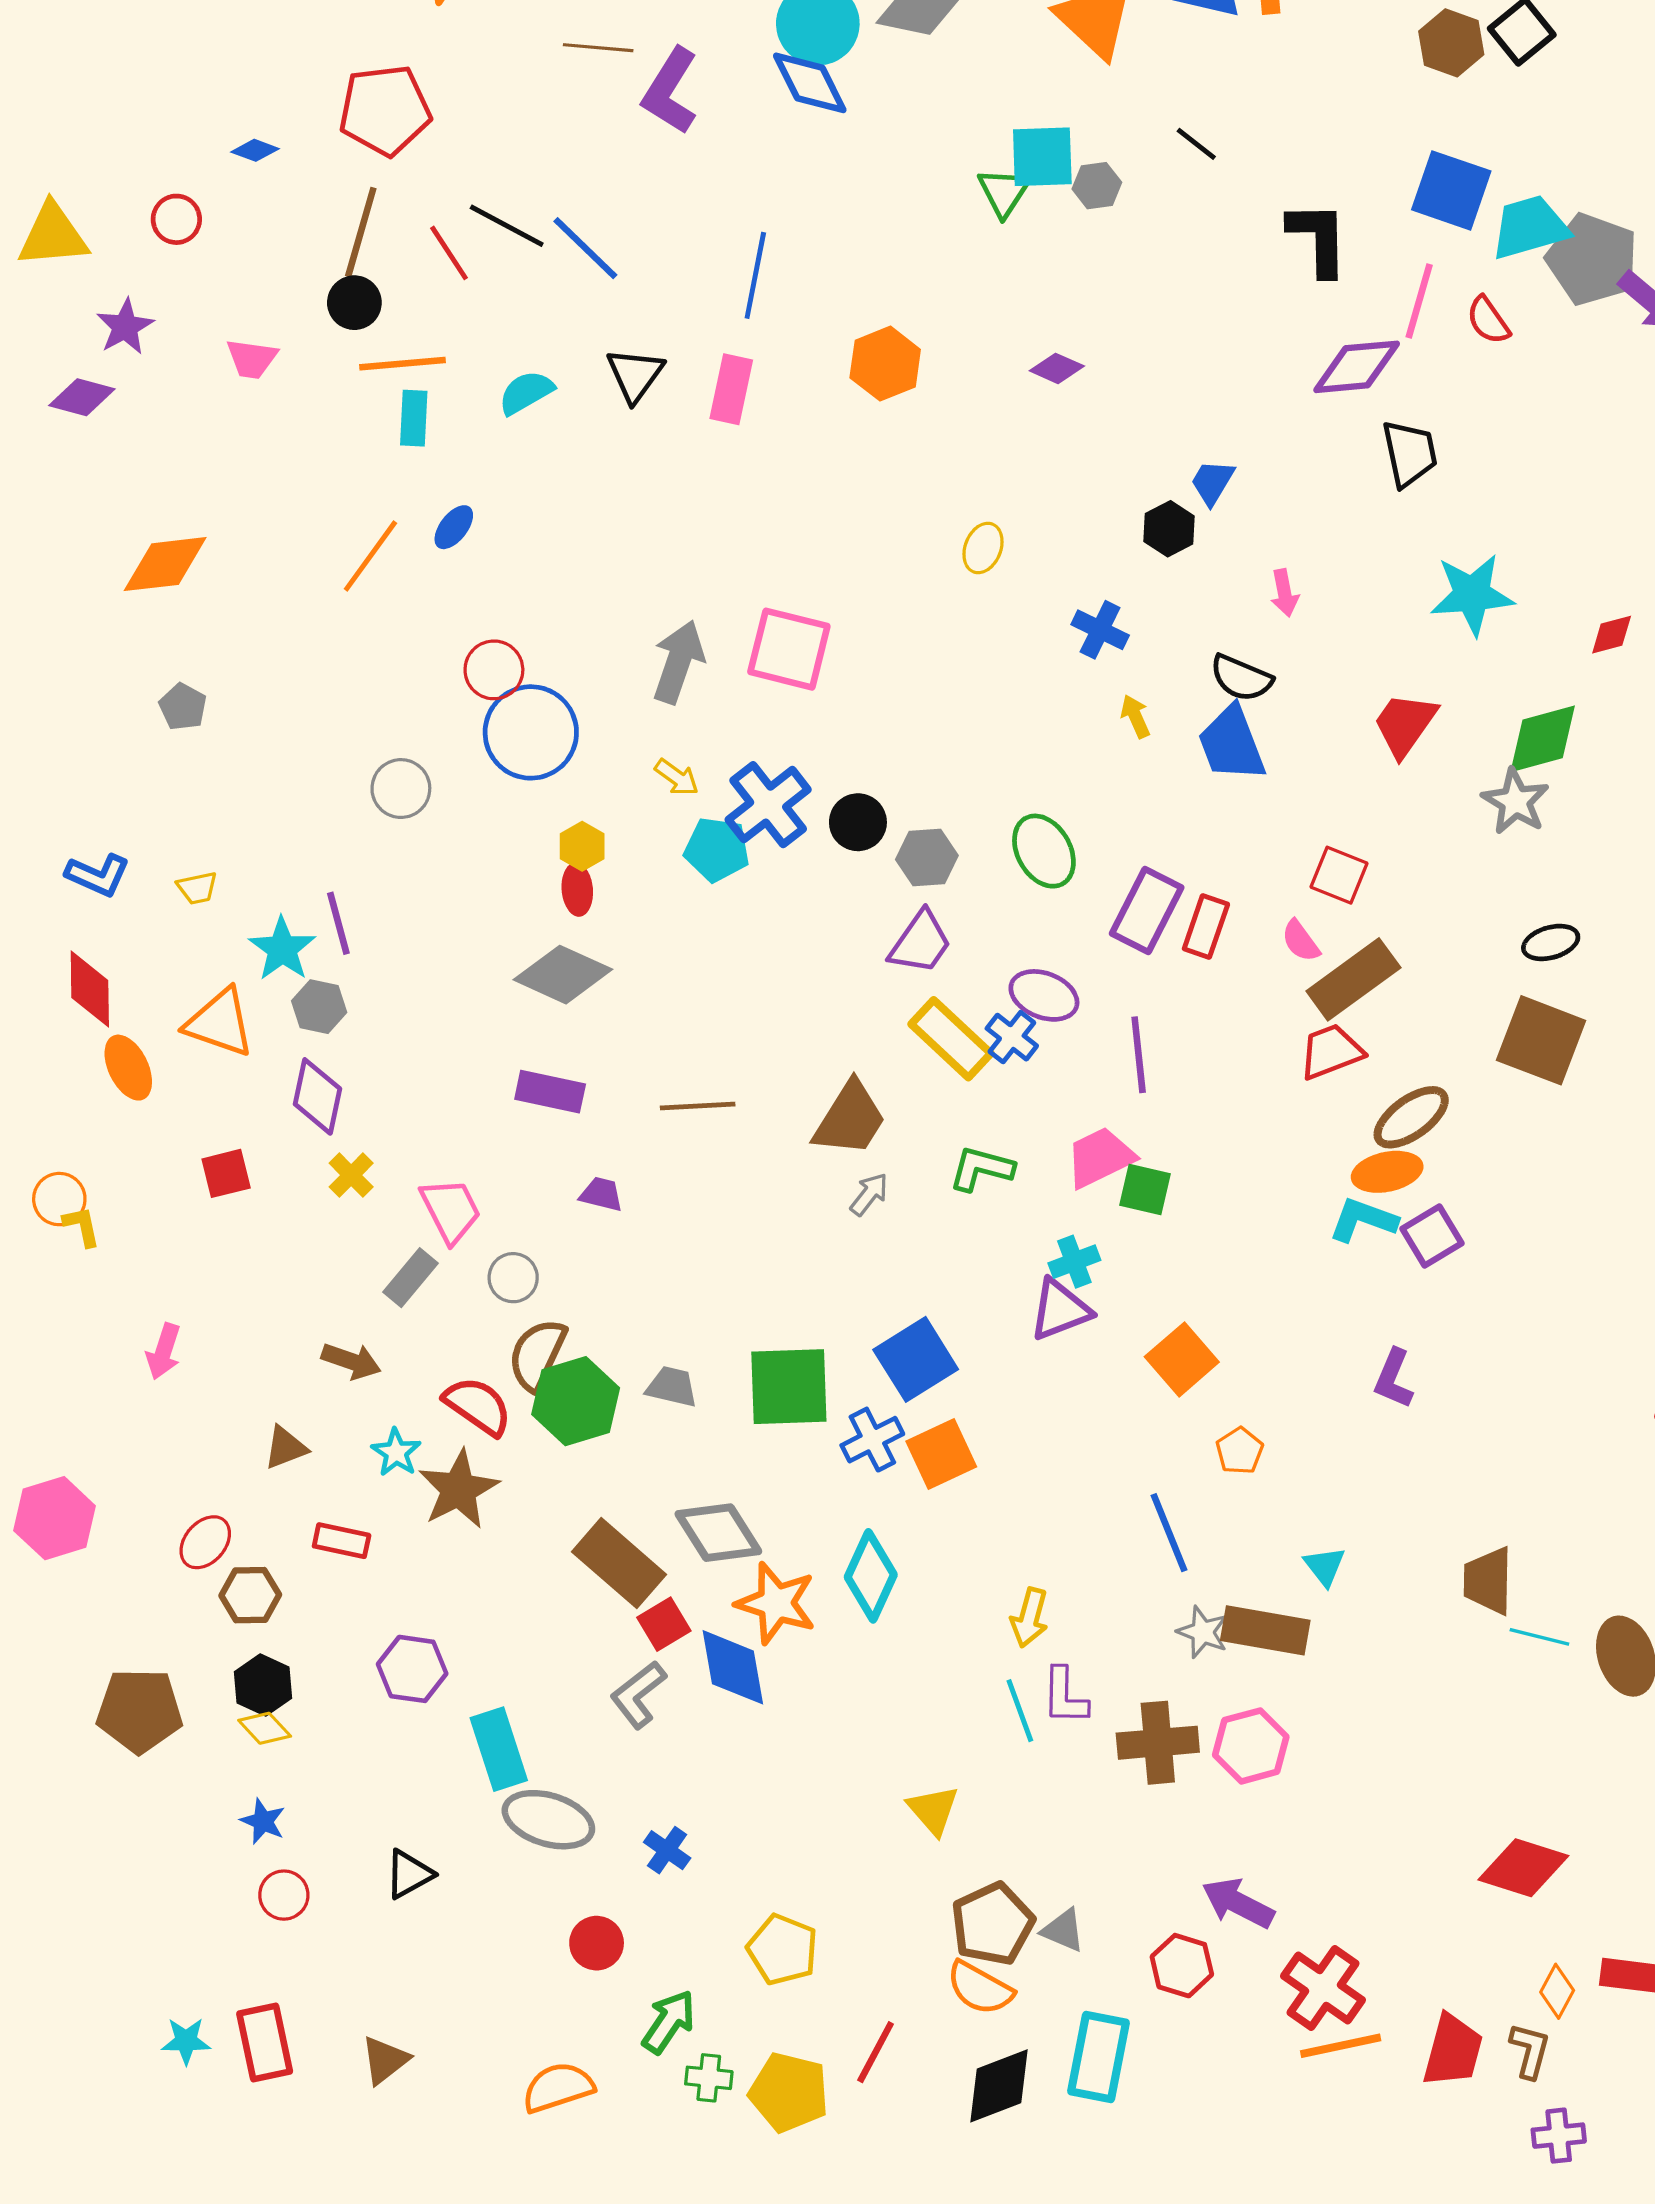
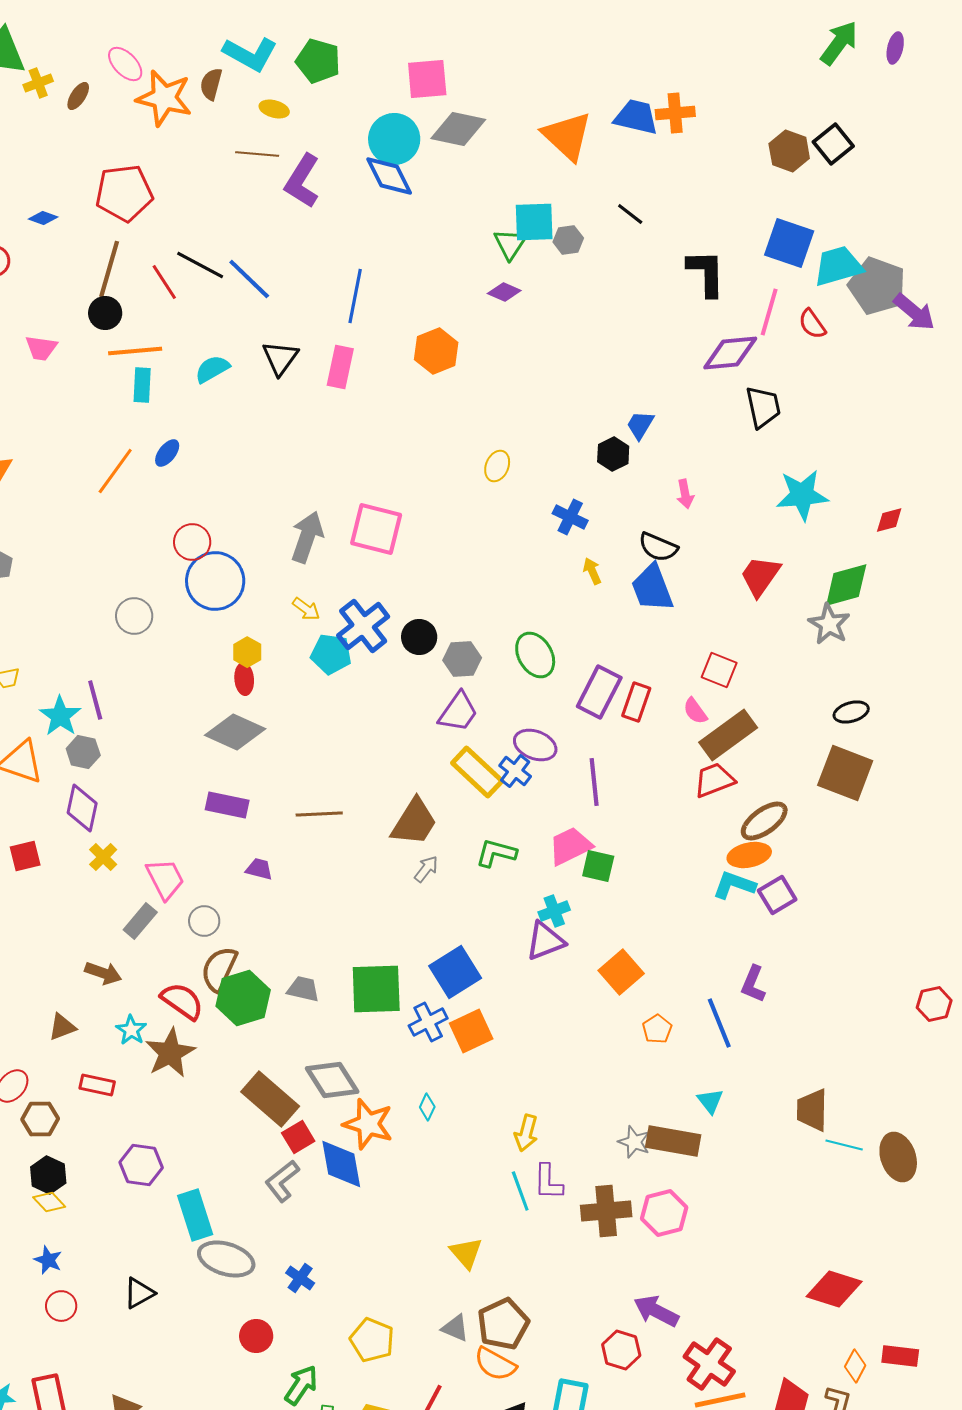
purple diamond: (1057, 368) -> (504, 292), moved
blue line: (1169, 1533) -> (719, 1023), moved
cyan diamond: (871, 1576) -> (427, 1107), size x0.5
gray triangle: (1063, 1930) -> (455, 1328), moved

